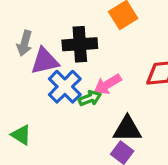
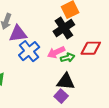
black cross: (80, 44) -> (64, 28), moved, turned -35
green arrow: (90, 98) -> (68, 58), moved

